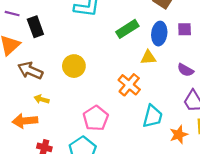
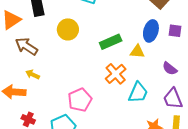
green rectangle: (127, 29) -> (111, 42), moved
yellow circle: (74, 66) -> (68, 29), moved
cyan trapezoid: (153, 116) -> (138, 93), moved

